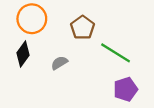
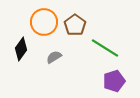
orange circle: (32, 19) -> (44, 22), moved

